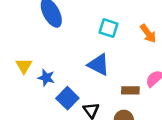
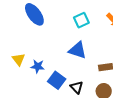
cyan square: (108, 28) -> (81, 20), turned -35

